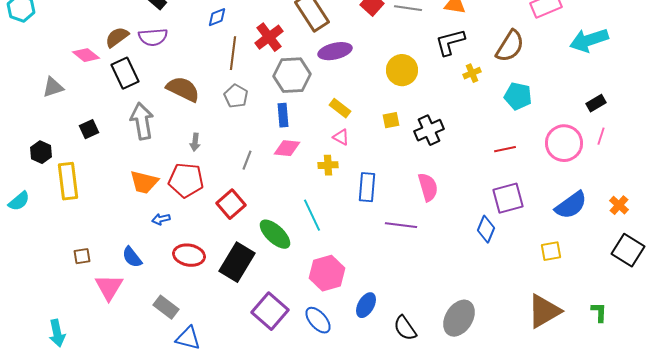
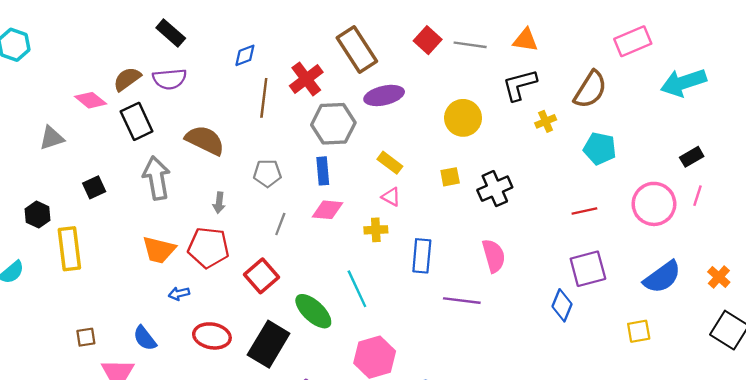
gray pentagon: (236, 96) -> (267, 173), moved, turned -30

